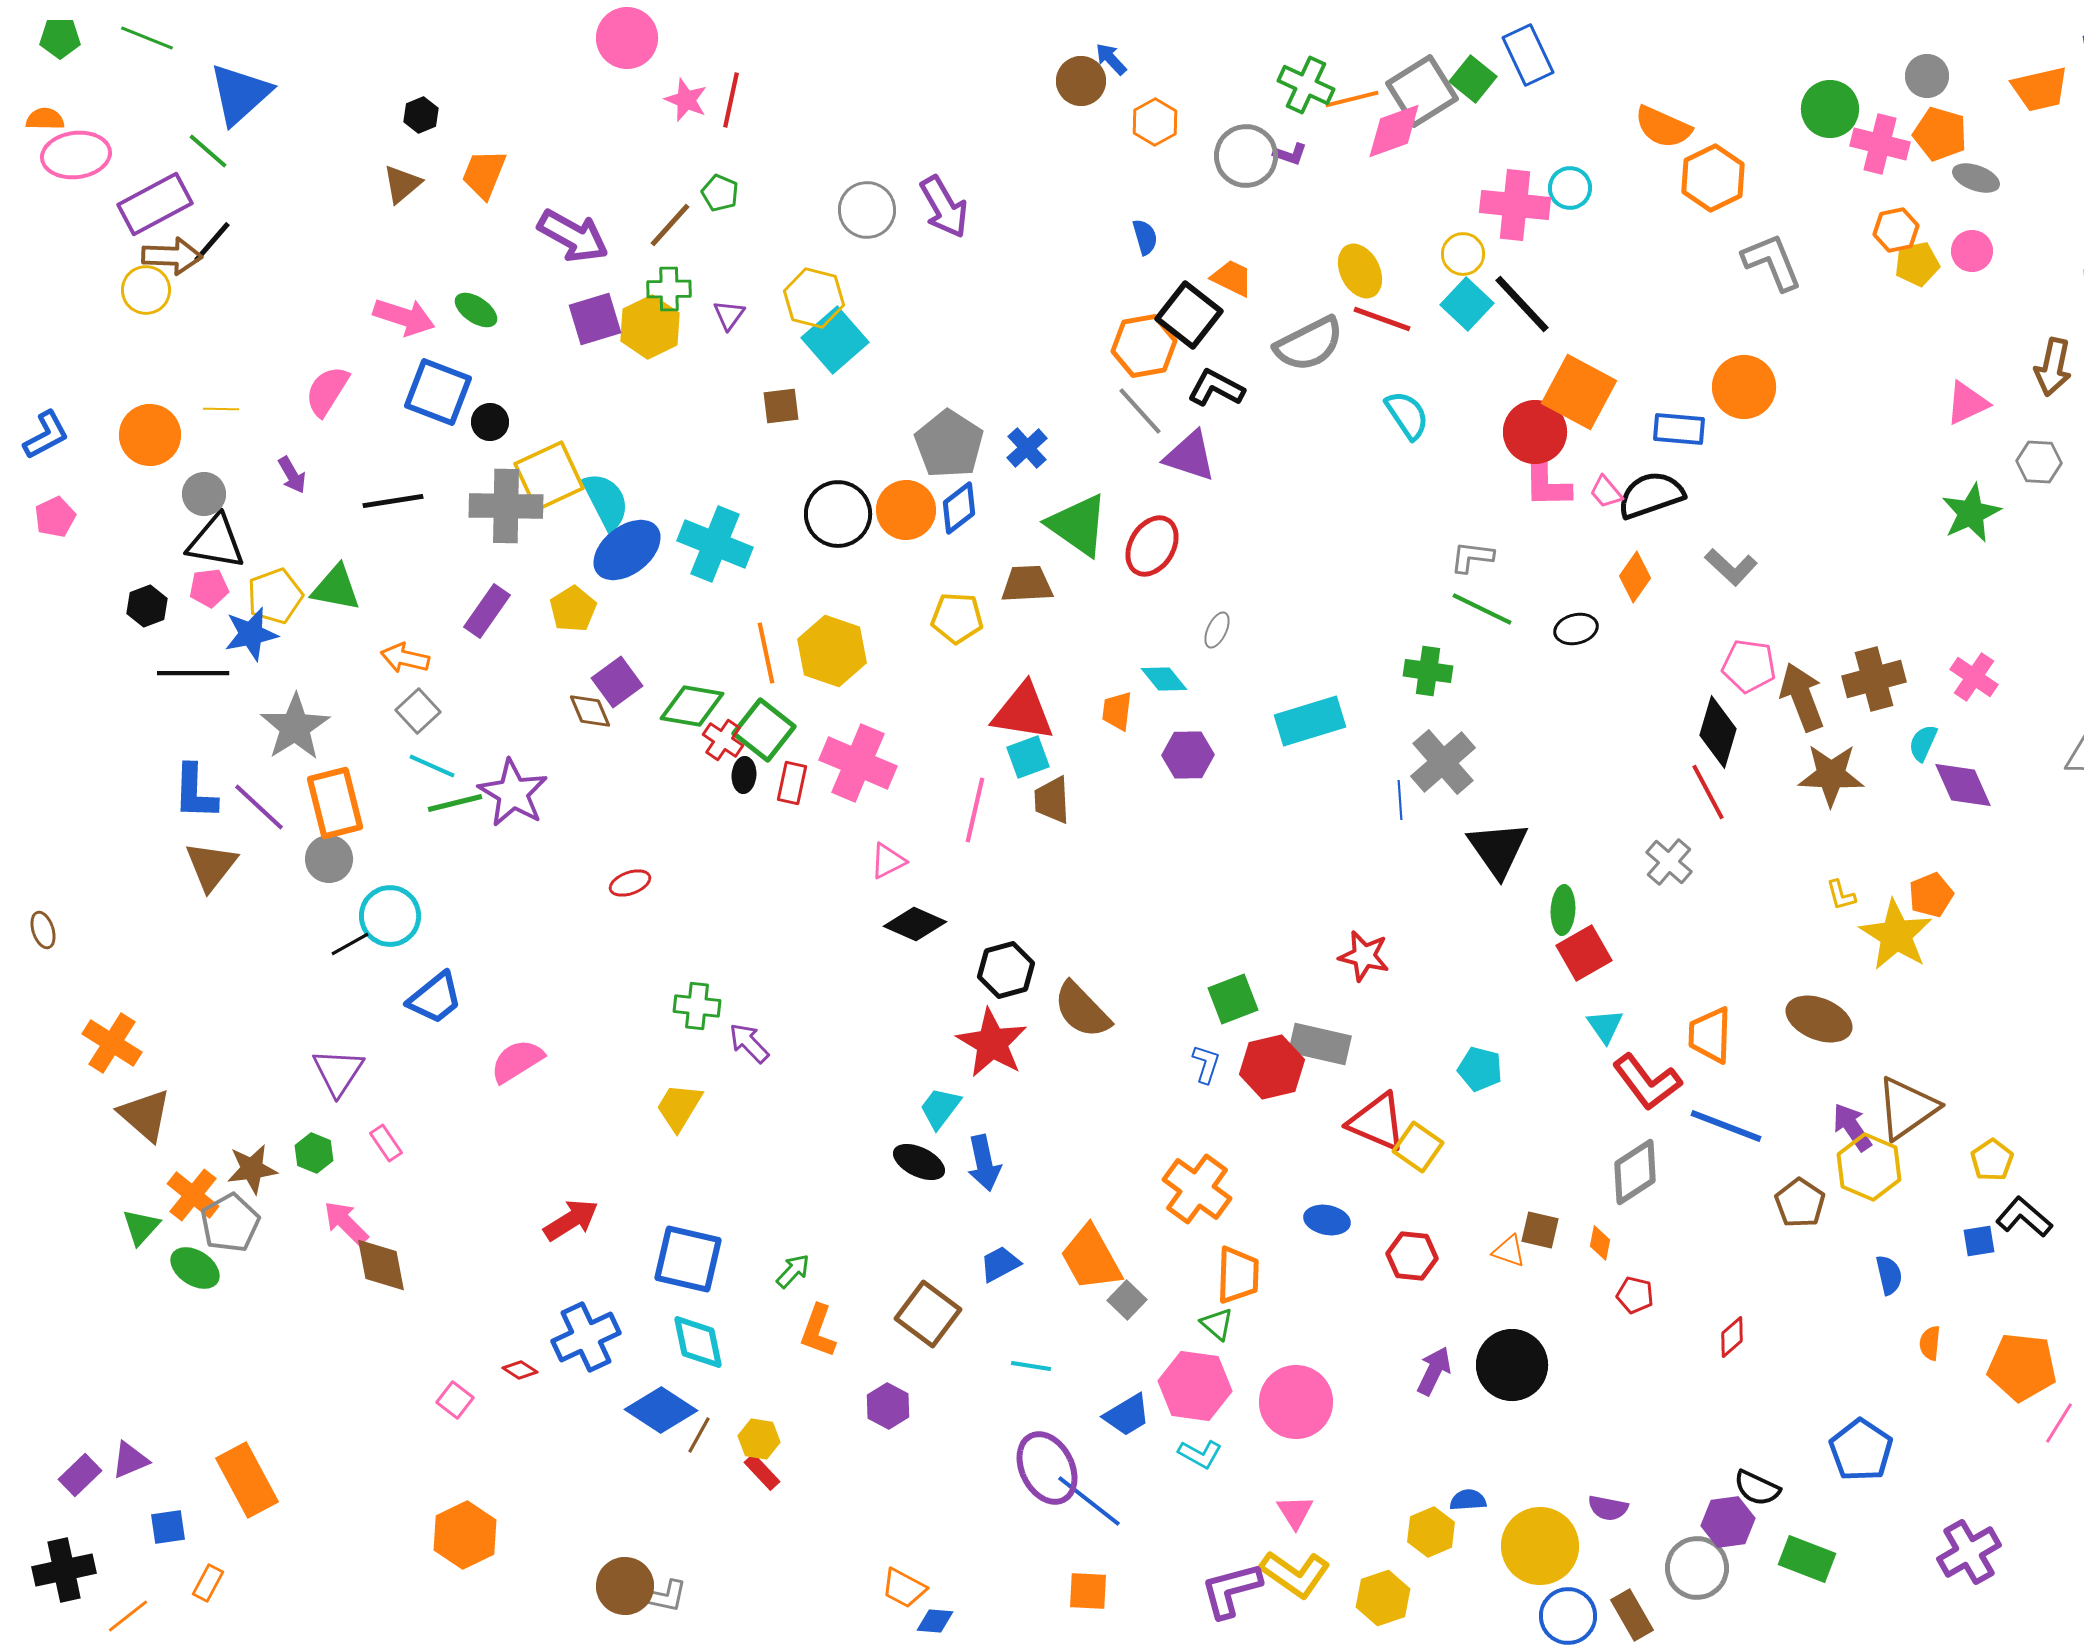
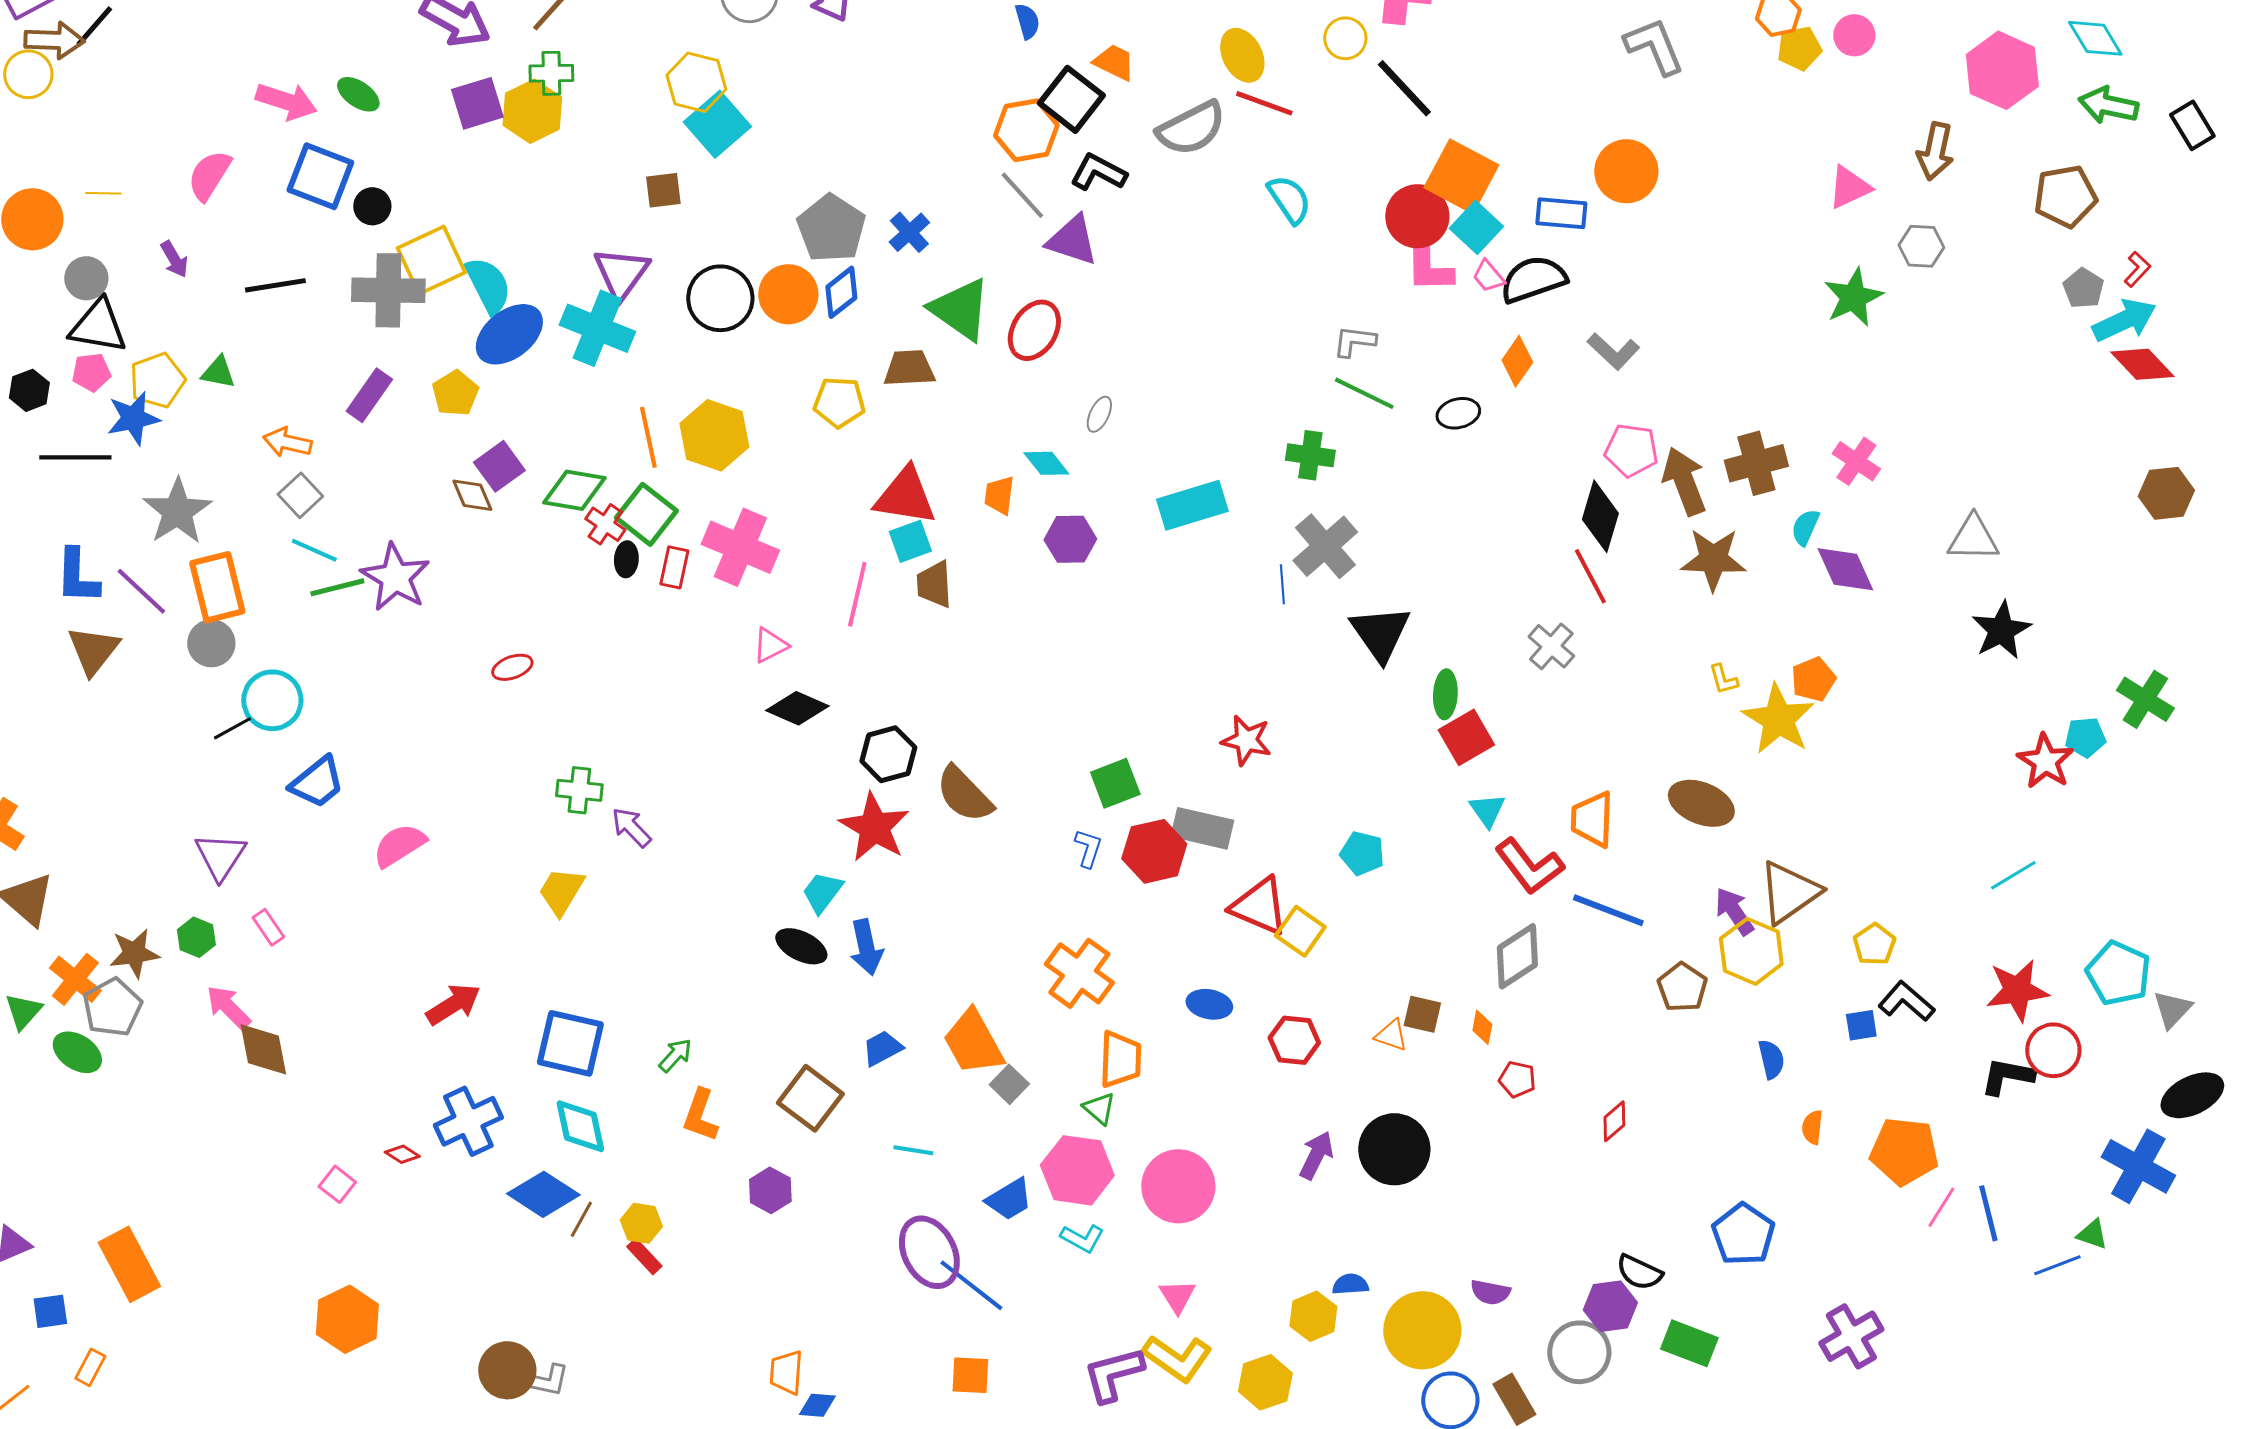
cyan square: (1467, 304) -> (1476, 227), moved
purple triangle: (729, 315) -> (621, 273), moved, size x1.8
green triangle: (336, 588) -> (218, 372), size x0.7
orange trapezoid: (904, 1588) -> (786, 1372), turned 66

